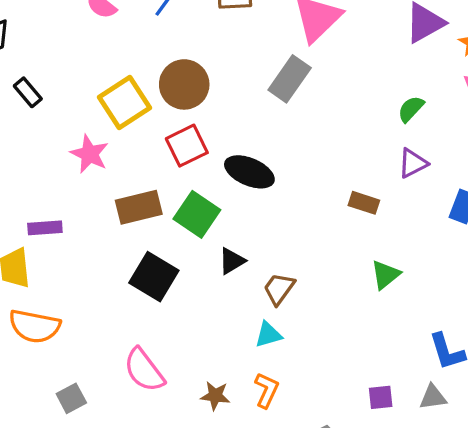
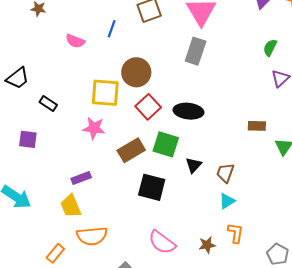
yellow square: (125, 102) -> (105, 93), turned -36
brown rectangle: (364, 203) -> (257, 126), moved

